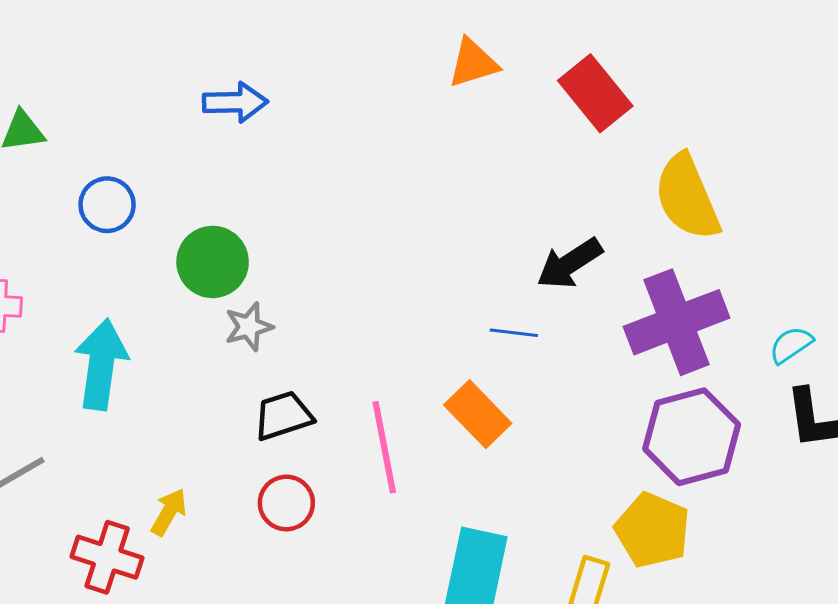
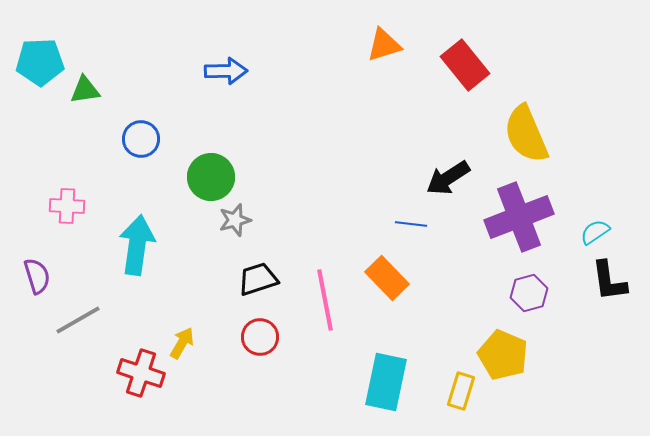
purple hexagon: (692, 437) -> (529, 293), size x0.6

